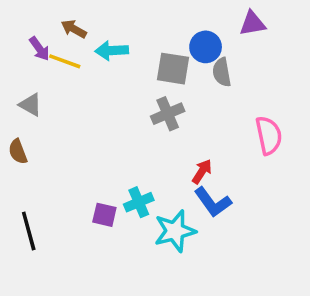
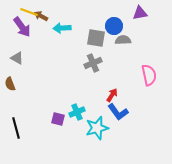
purple arrow: (39, 49) -> (22, 27), size x1.5
yellow line: (65, 61) -> (29, 12), moved
gray semicircle: (222, 72) -> (123, 40), turned 98

